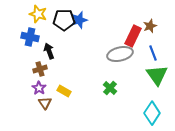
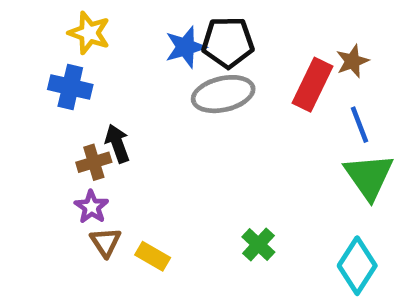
black pentagon: (64, 20) -> (228, 42), moved
black arrow: (49, 51) -> (117, 143), moved
gray ellipse: (120, 54) -> (223, 94), moved
green cross: (110, 88) -> (258, 245), moved
yellow rectangle: (64, 91) -> (153, 256), moved

